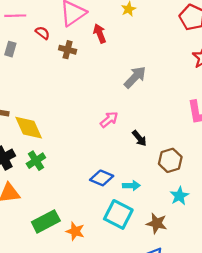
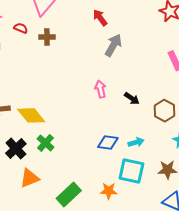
red arrow: (100, 33) -> (100, 18), moved
pink arrow: (109, 120) -> (100, 89), turned -48
orange star: (75, 231) -> (109, 191), moved

